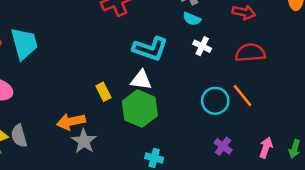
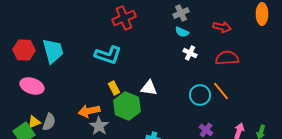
cyan L-shape: (150, 49) -> (108, 55), moved
white triangle: (141, 80) -> (149, 88), moved
green hexagon: (140, 109) -> (127, 106), moved
gray semicircle: (19, 136) -> (49, 122), turned -144

